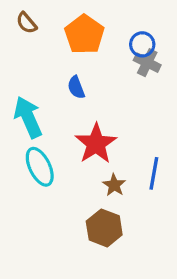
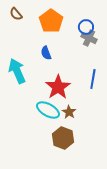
cyan ellipse: (40, 167) -> (48, 110), moved, turned -35
blue line: (154, 173) -> (93, 79), moved

